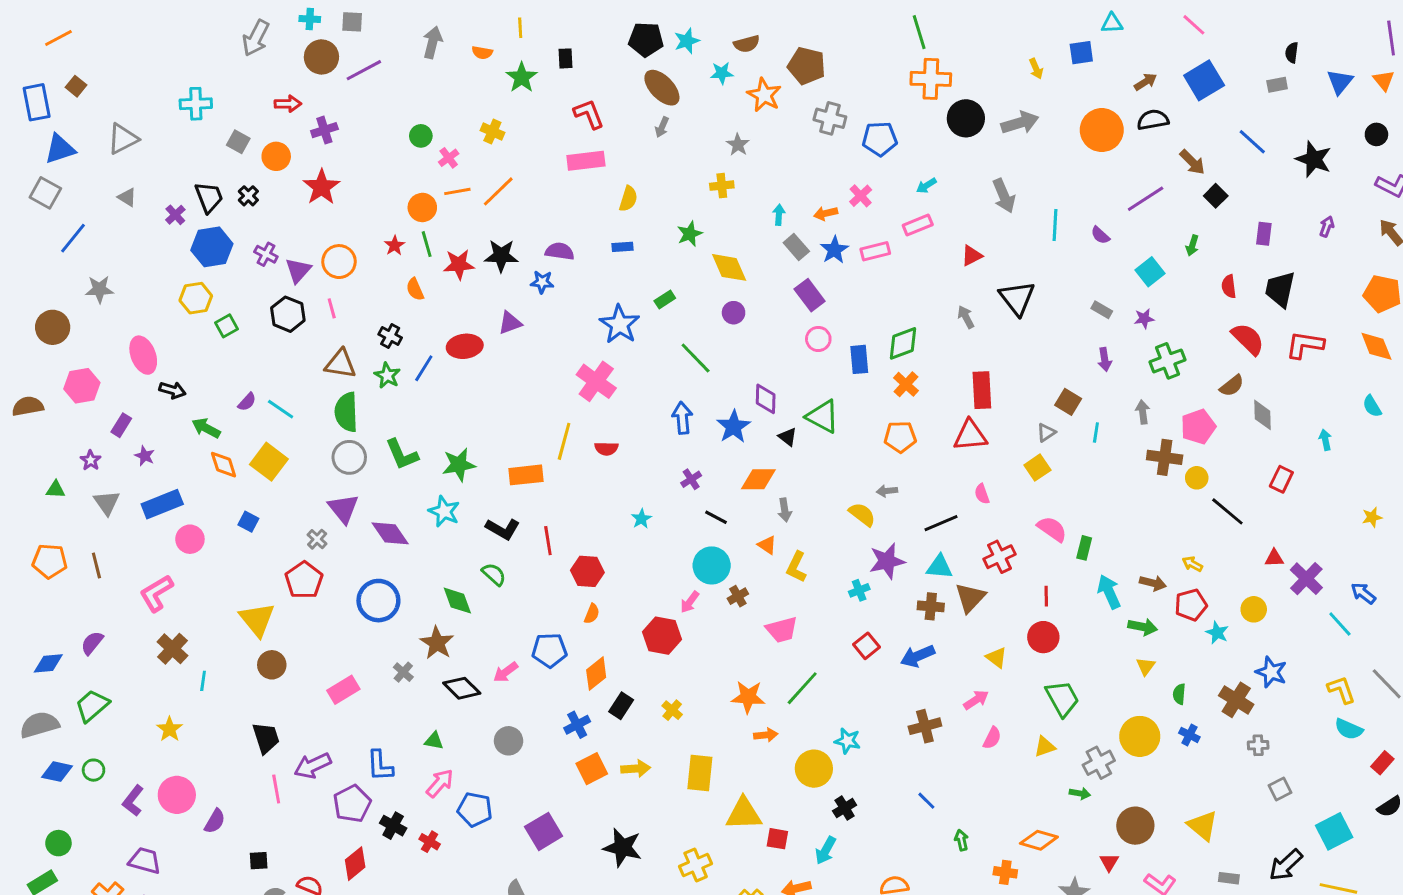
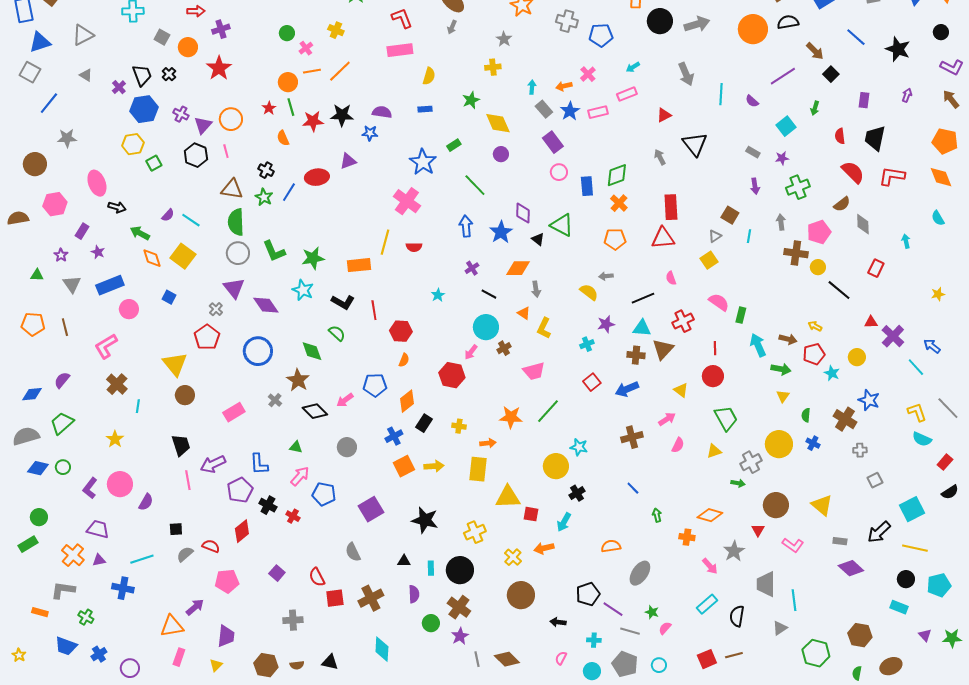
purple star: (887, 561) -> (606, 324), size x0.7
yellow cross: (672, 710) -> (459, 426), turned -32
orange arrow: (766, 735) -> (488, 443), moved

